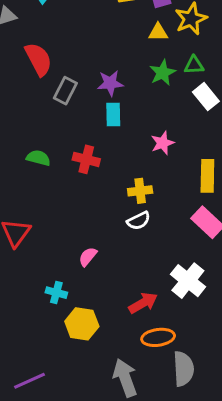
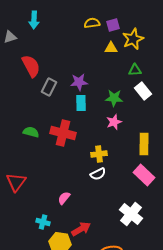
green star: (163, 73) -> (114, 98), moved, turned 30
red cross: (86, 159) -> (63, 133), size x1.4
red arrow: (143, 303) -> (81, 229), moved

